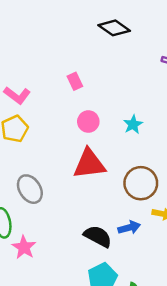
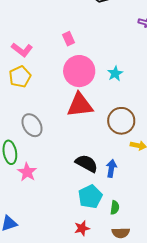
pink circle: (88, 122) -> (79, 71), size x1.8
blue arrow: (129, 228) -> (111, 168), moved, turned -66

